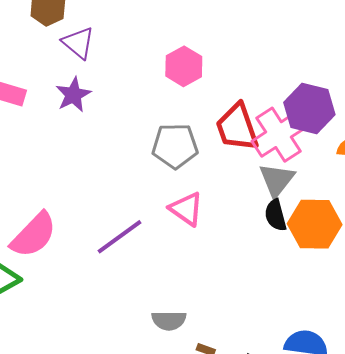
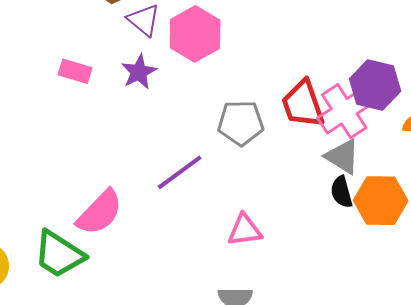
pink hexagon: (184, 66) -> (195, 34), moved, size x1.4
gray triangle: (277, 180) -> (343, 157), turned -36
pink triangle: (186, 209) -> (245, 230), moved, turned -42
purple line: (120, 237) -> (180, 172), moved

